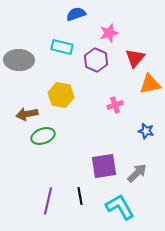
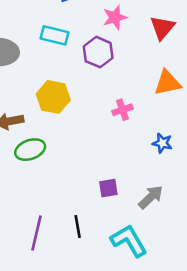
red triangle: (135, 58) -> (162, 28), moved
purple square: (104, 166) -> (108, 188), size x0.6

